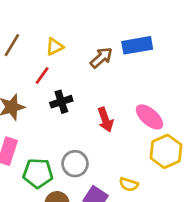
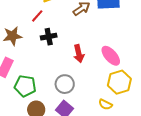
gray circle: (75, 164) -> (65, 84), moved
yellow semicircle: (129, 184) -> (105, 104), moved

